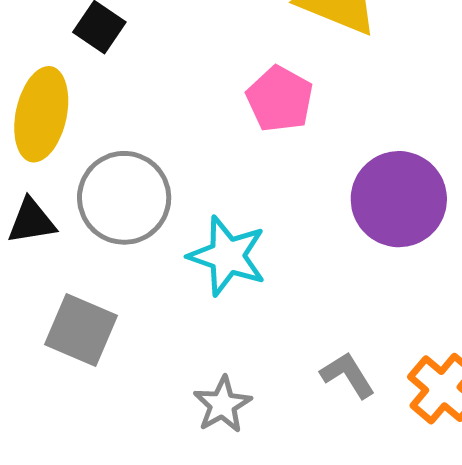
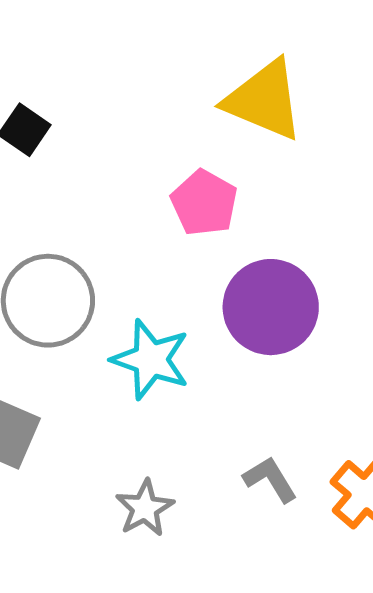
purple circle: (399, 199) -> (271, 307), moved

